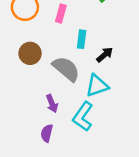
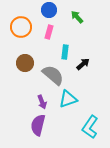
cyan triangle: (97, 86) -> (68, 99), moved
cyan L-shape: (83, 116) -> (90, 127), moved
purple semicircle: (47, 133) -> (38, 125), size x1.5

